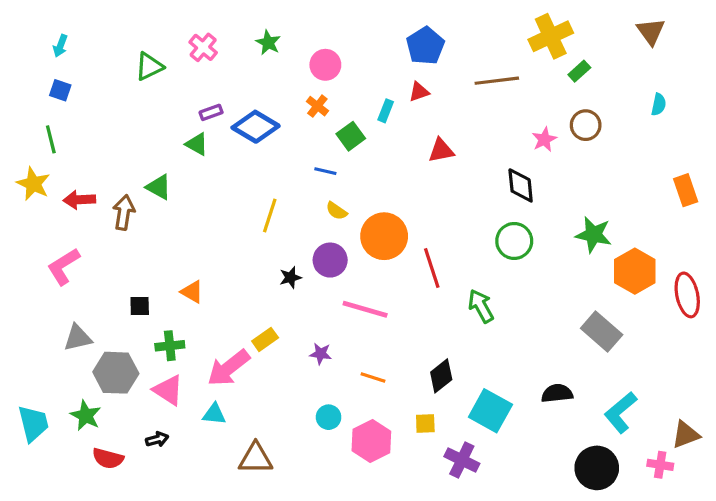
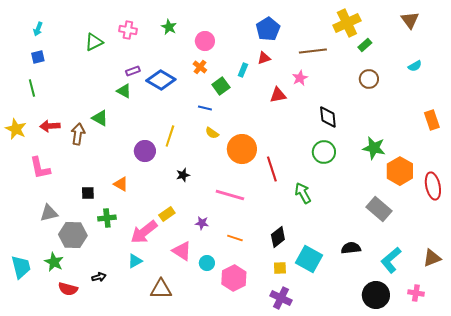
pink cross: (203, 47) -> (128, 30), turned -30
blue square: (60, 90) -> (38, 57), turned -32
cyan semicircle: (659, 104) -> (415, 66), turned 48
pink star: (544, 139) -> (300, 78), moved
yellow star: (33, 184) -> (16, 129), moved
purple circle: (330, 260) -> (145, 151), moved
pink L-shape: (63, 266) -> (40, 168), turned -70
pink triangle: (168, 390) -> (182, 251), moved
cyan triangle: (214, 414) -> (135, 261), turned -35
yellow square: (425, 423) -> (280, 268), moved
brown triangle: (686, 435) -> (432, 258), moved
purple cross: (462, 460) -> (281, 298), moved

